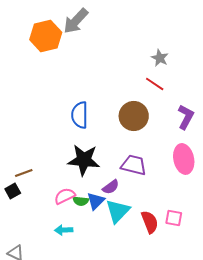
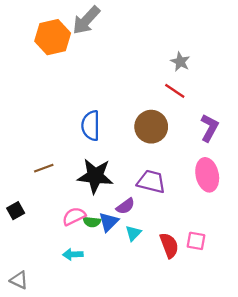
brown line: (24, 173) -> (44, 168), moved
cyan triangle: (118, 211) -> (133, 233), size x0.6

